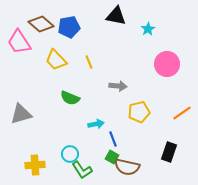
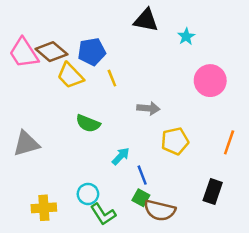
brown diamond: (41, 24) -> (51, 52), moved
blue pentagon: (69, 27) -> (92, 52), moved
orange line: (182, 113) -> (229, 142), turned -36
cyan arrow: (96, 124) -> (121, 156), turned -35

